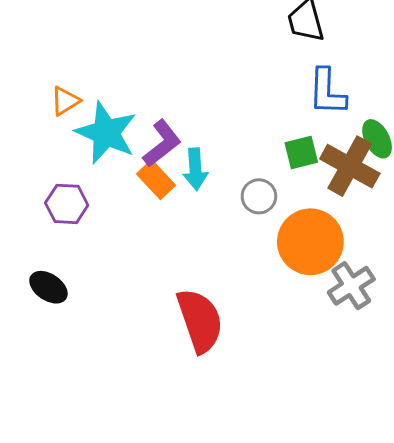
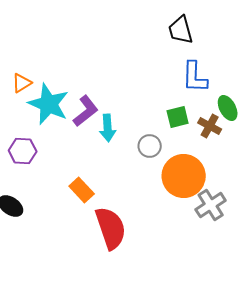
brown cross: (350, 166) -> (210, 126), size x0.6
orange rectangle: (156, 180) -> (82, 190), moved

